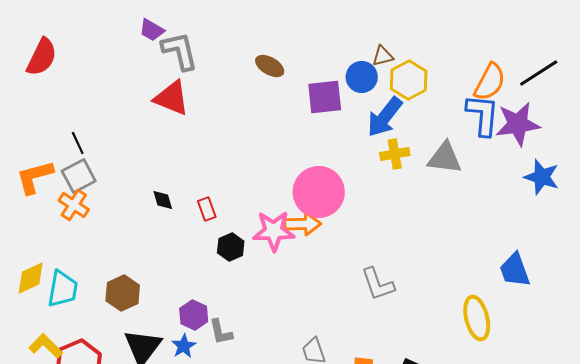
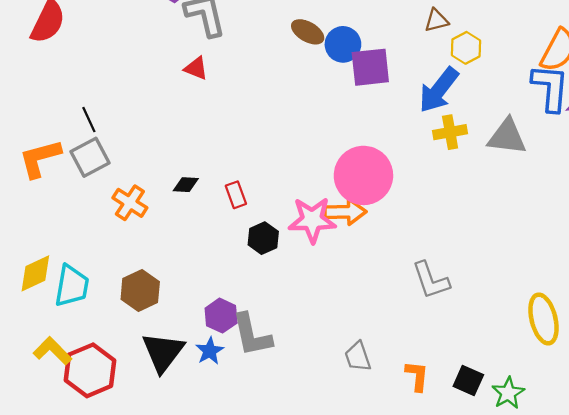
blue circle: (362, 77) -> (343, 44), moved
yellow hexagon: (409, 80) -> (466, 48), size x0.7
red triangle: (172, 98) -> (196, 68), size x0.6
black diamond: (163, 200) -> (186, 185), turned -70
orange cross: (74, 205) -> (130, 203), moved
gray L-shape: (221, 332) -> (252, 335), size x1.5

